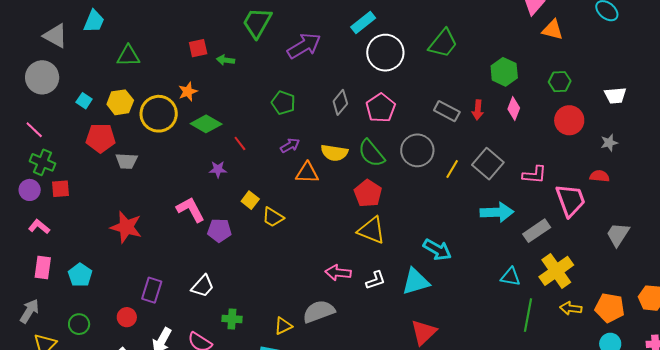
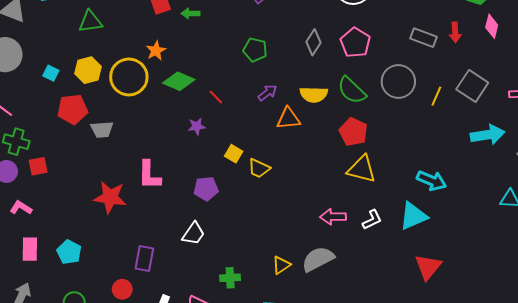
pink L-shape: (191, 210) -> (149, 175), moved, turned -144
white trapezoid: (203, 286) -> (193, 234), moved
yellow triangle: (283, 326) -> (281, 265), moved

